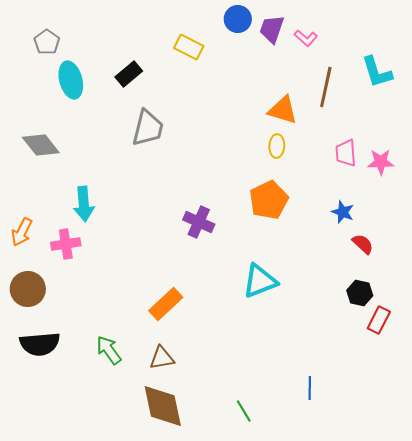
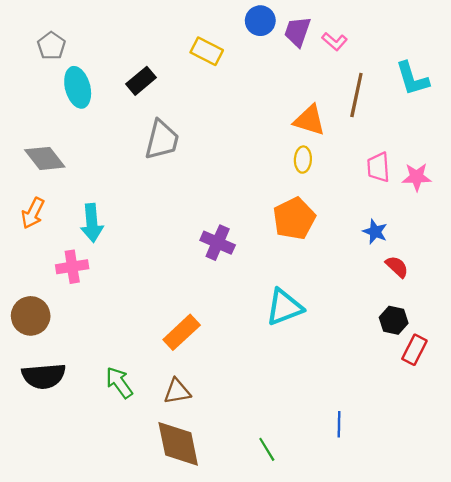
orange arrow: (22, 232) -> (33, 213), moved

